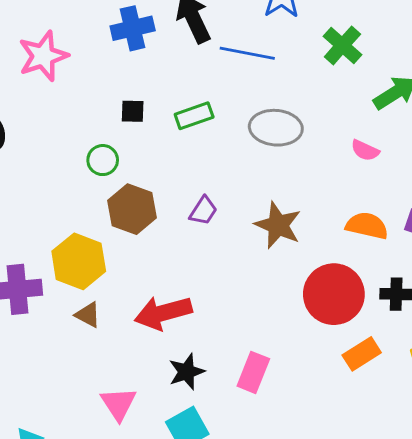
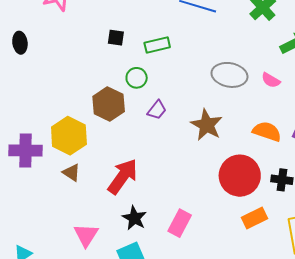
gray ellipse: (276, 128) -> (229, 75), moved
green circle: (103, 160) -> (137, 78), moved
red arrow: (163, 313) -> (123, 176), turned 135
black star: (186, 372) -> (134, 218), turned -30

